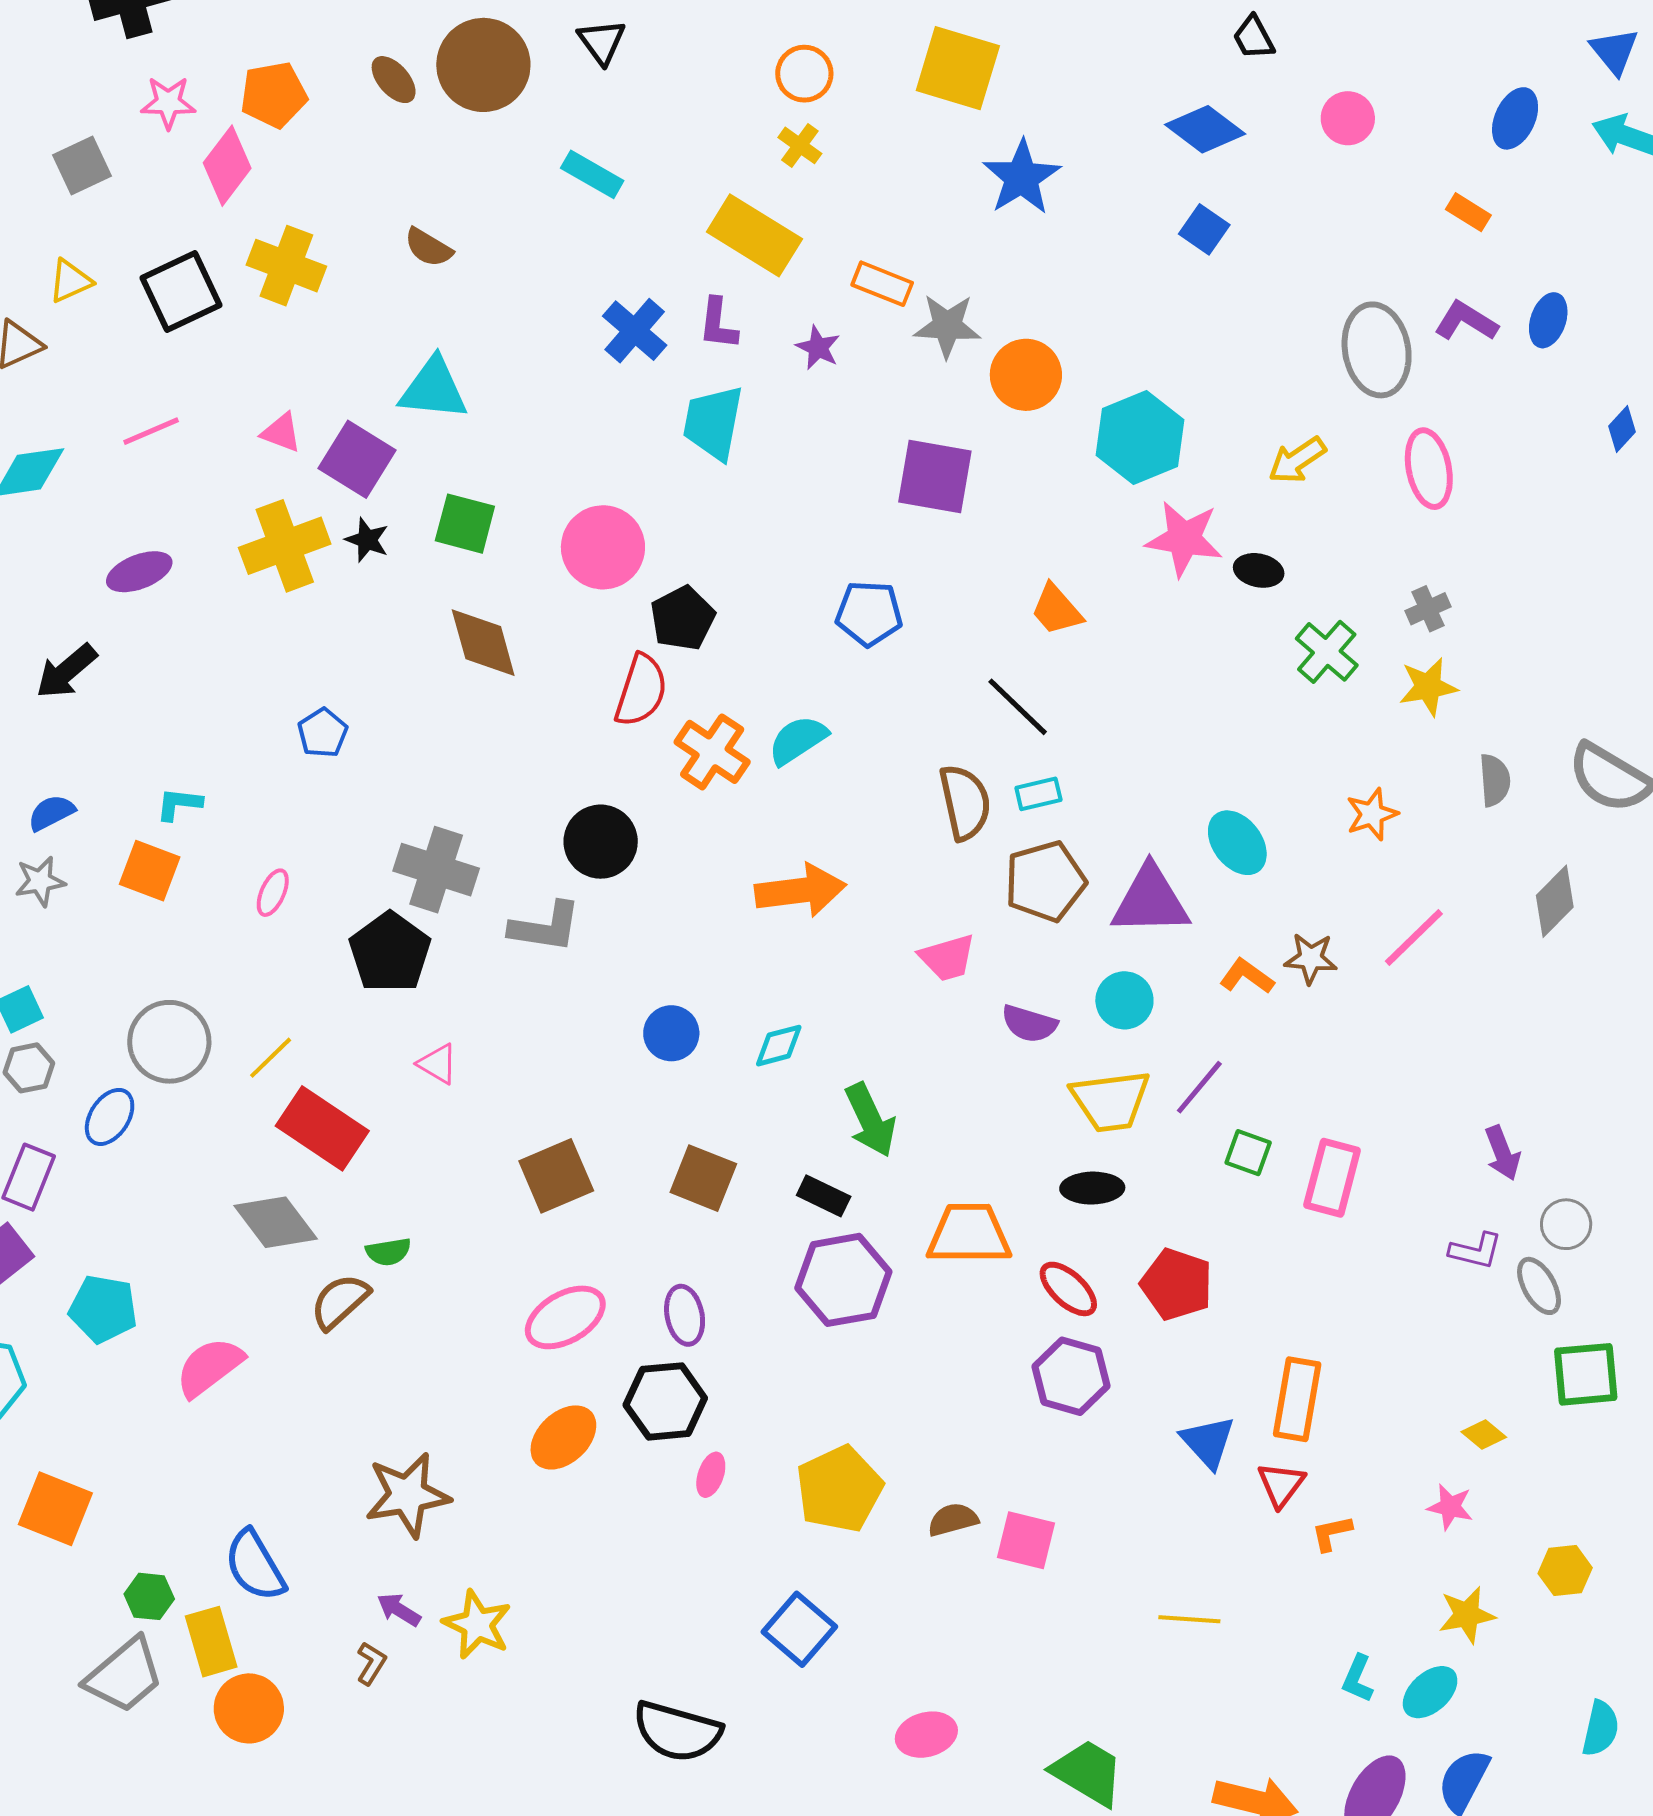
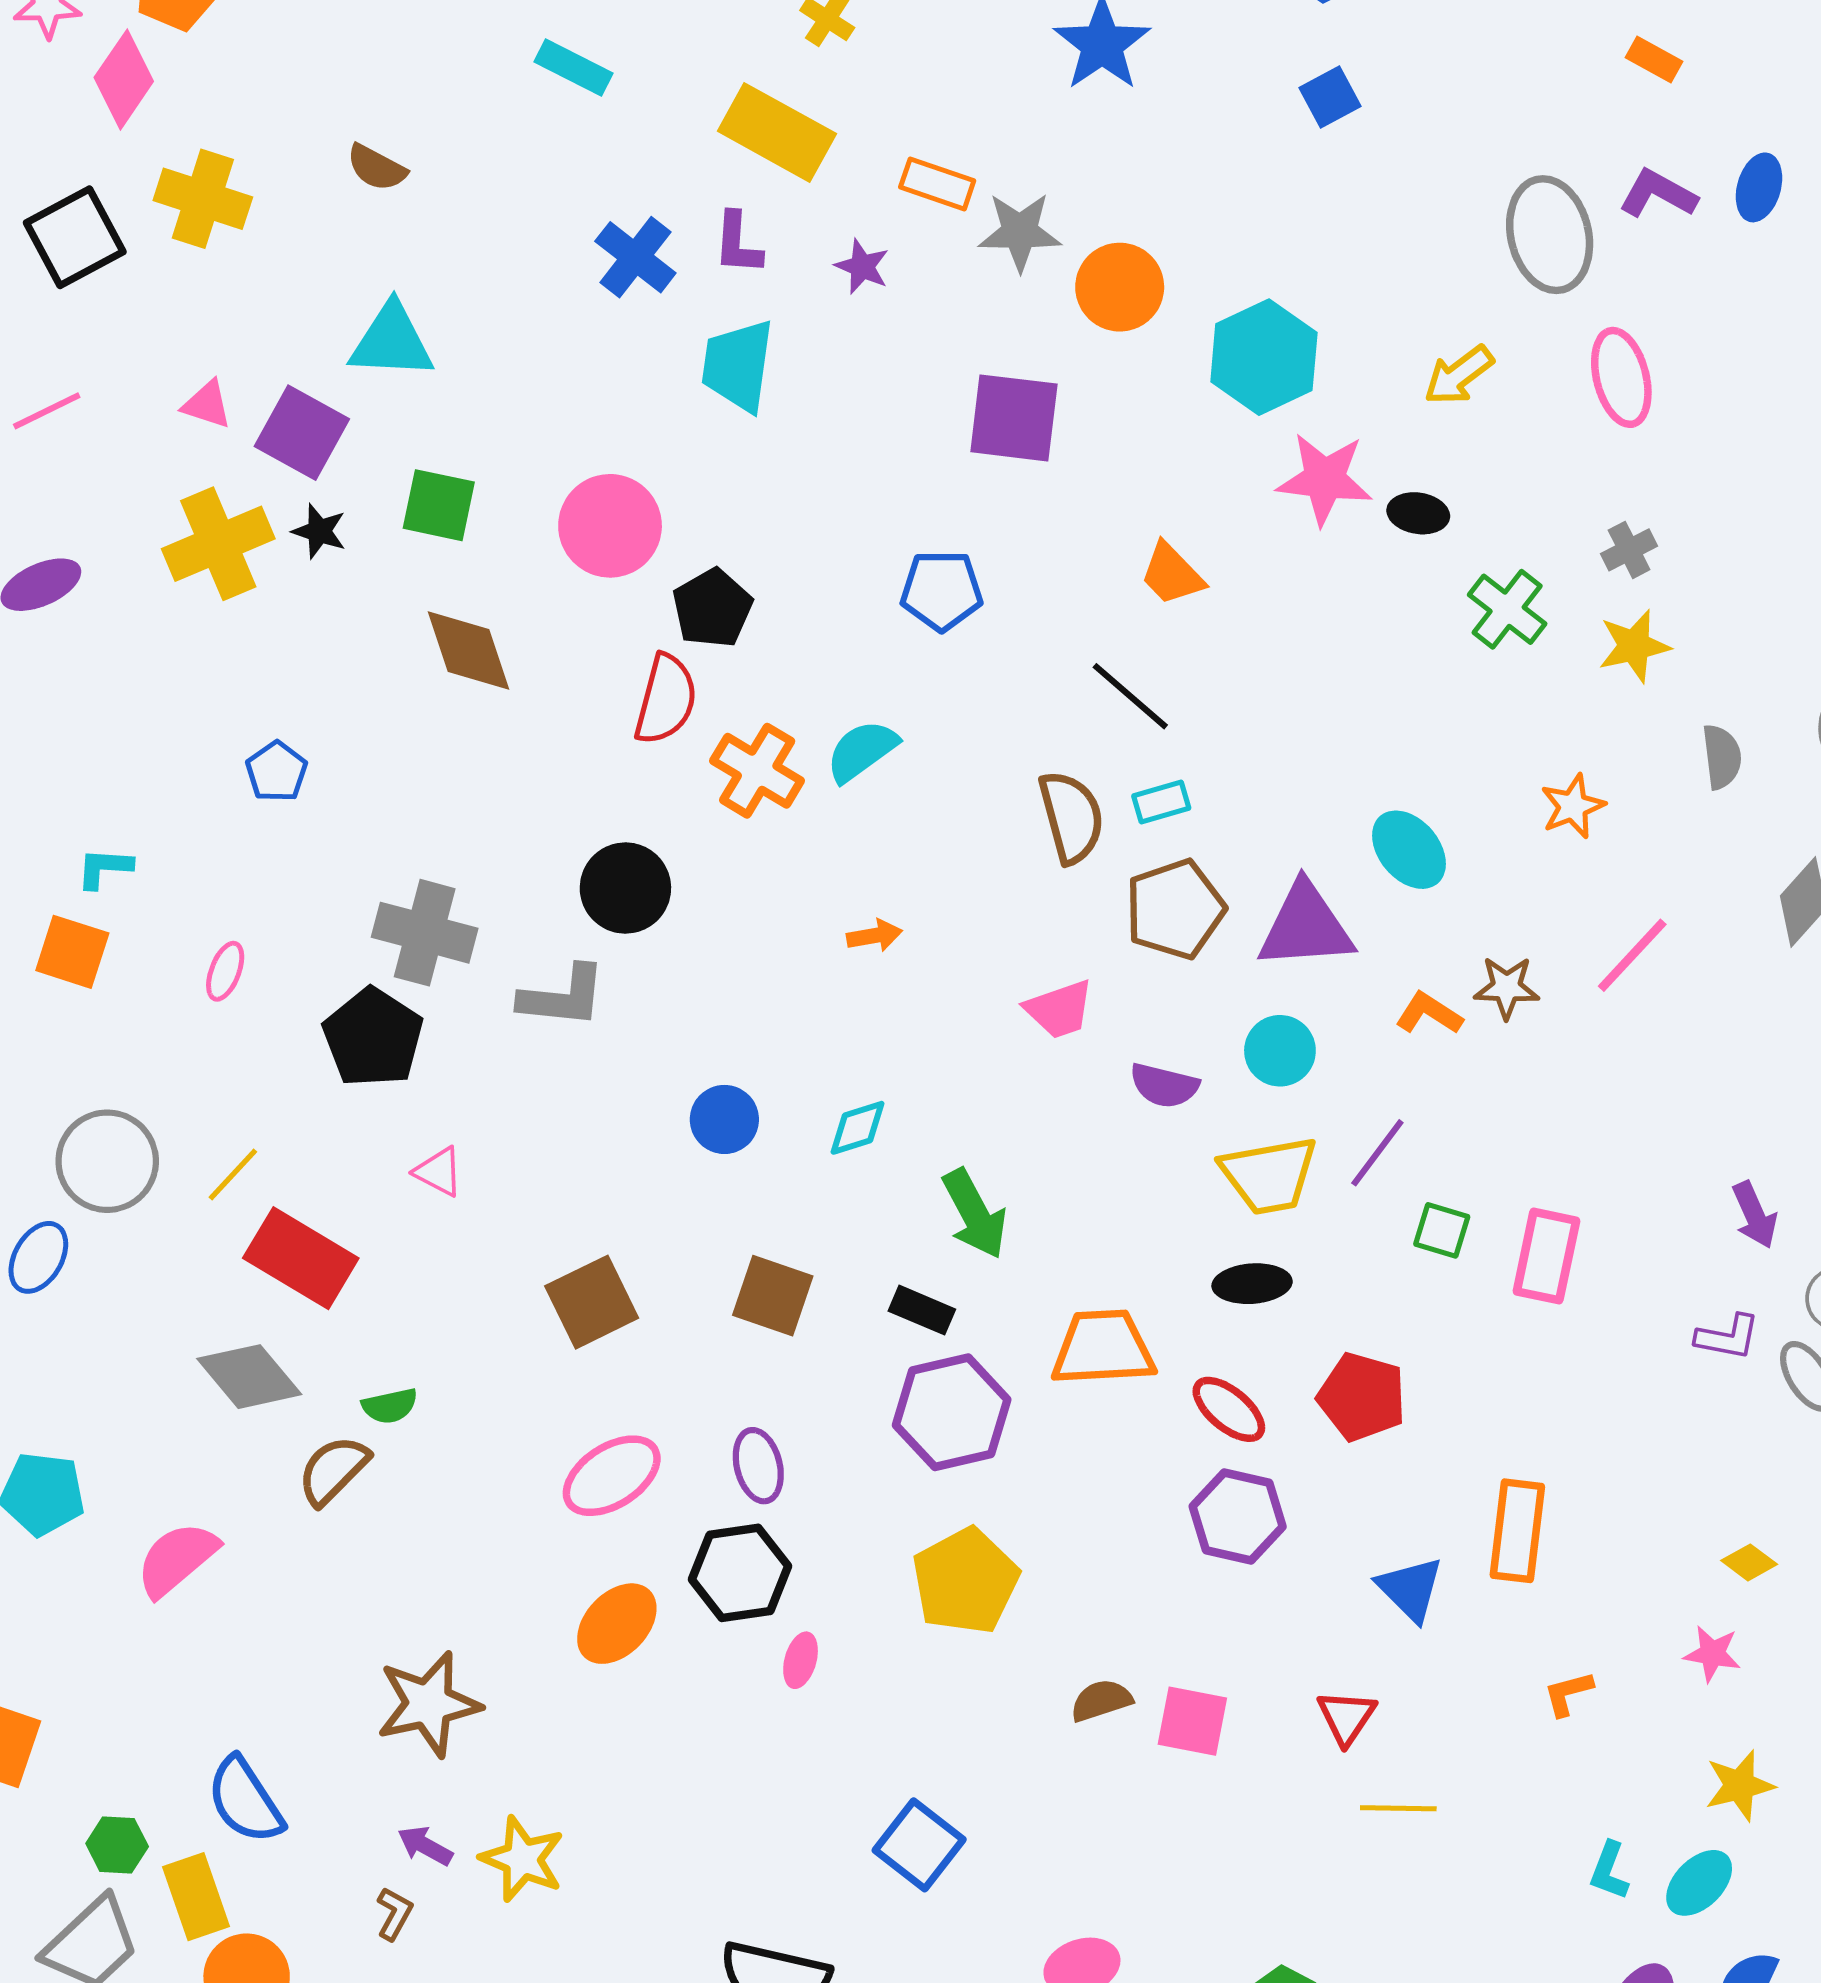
blue square: (1204, 229) -> (1330, 97), turned 30
orange arrow: (800, 890) -> (874, 936), size x0.5
red triangle: (1281, 1485) -> (1346, 1717), moved
yellow pentagon: (839, 1489) -> (965, 1581), moved

